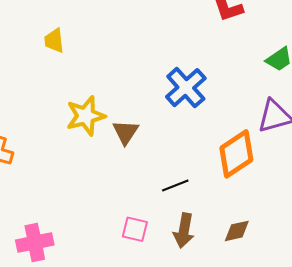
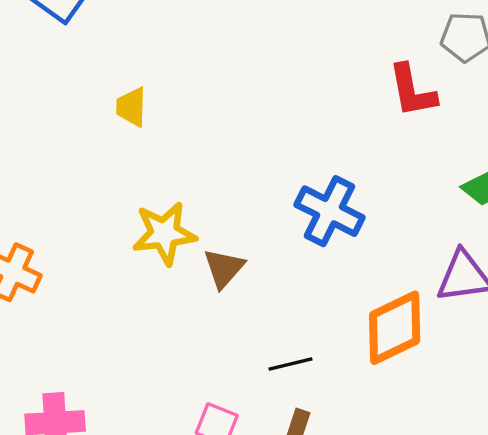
blue cross: (186, 88) -> (330, 211), turned -30

